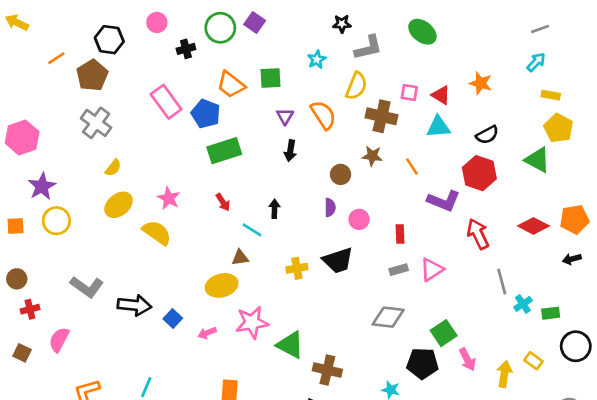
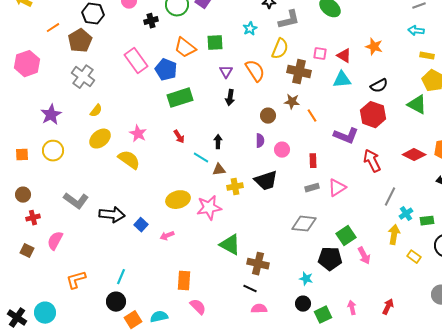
cyan arrow: (536, 62) -> (416, 31), turned -126
pink hexagon: (22, 137) -> (27, 64), moved
orange line: (412, 167) -> (312, 116), moved
purple star: (42, 186) -> (51, 115), moved
brown triangle: (240, 258) -> (219, 170), moved
gray line: (502, 281) -> (390, 197), turned 42
pink star: (252, 322) -> (209, 208), moved
yellow arrow: (504, 374) -> (394, 235), moved

